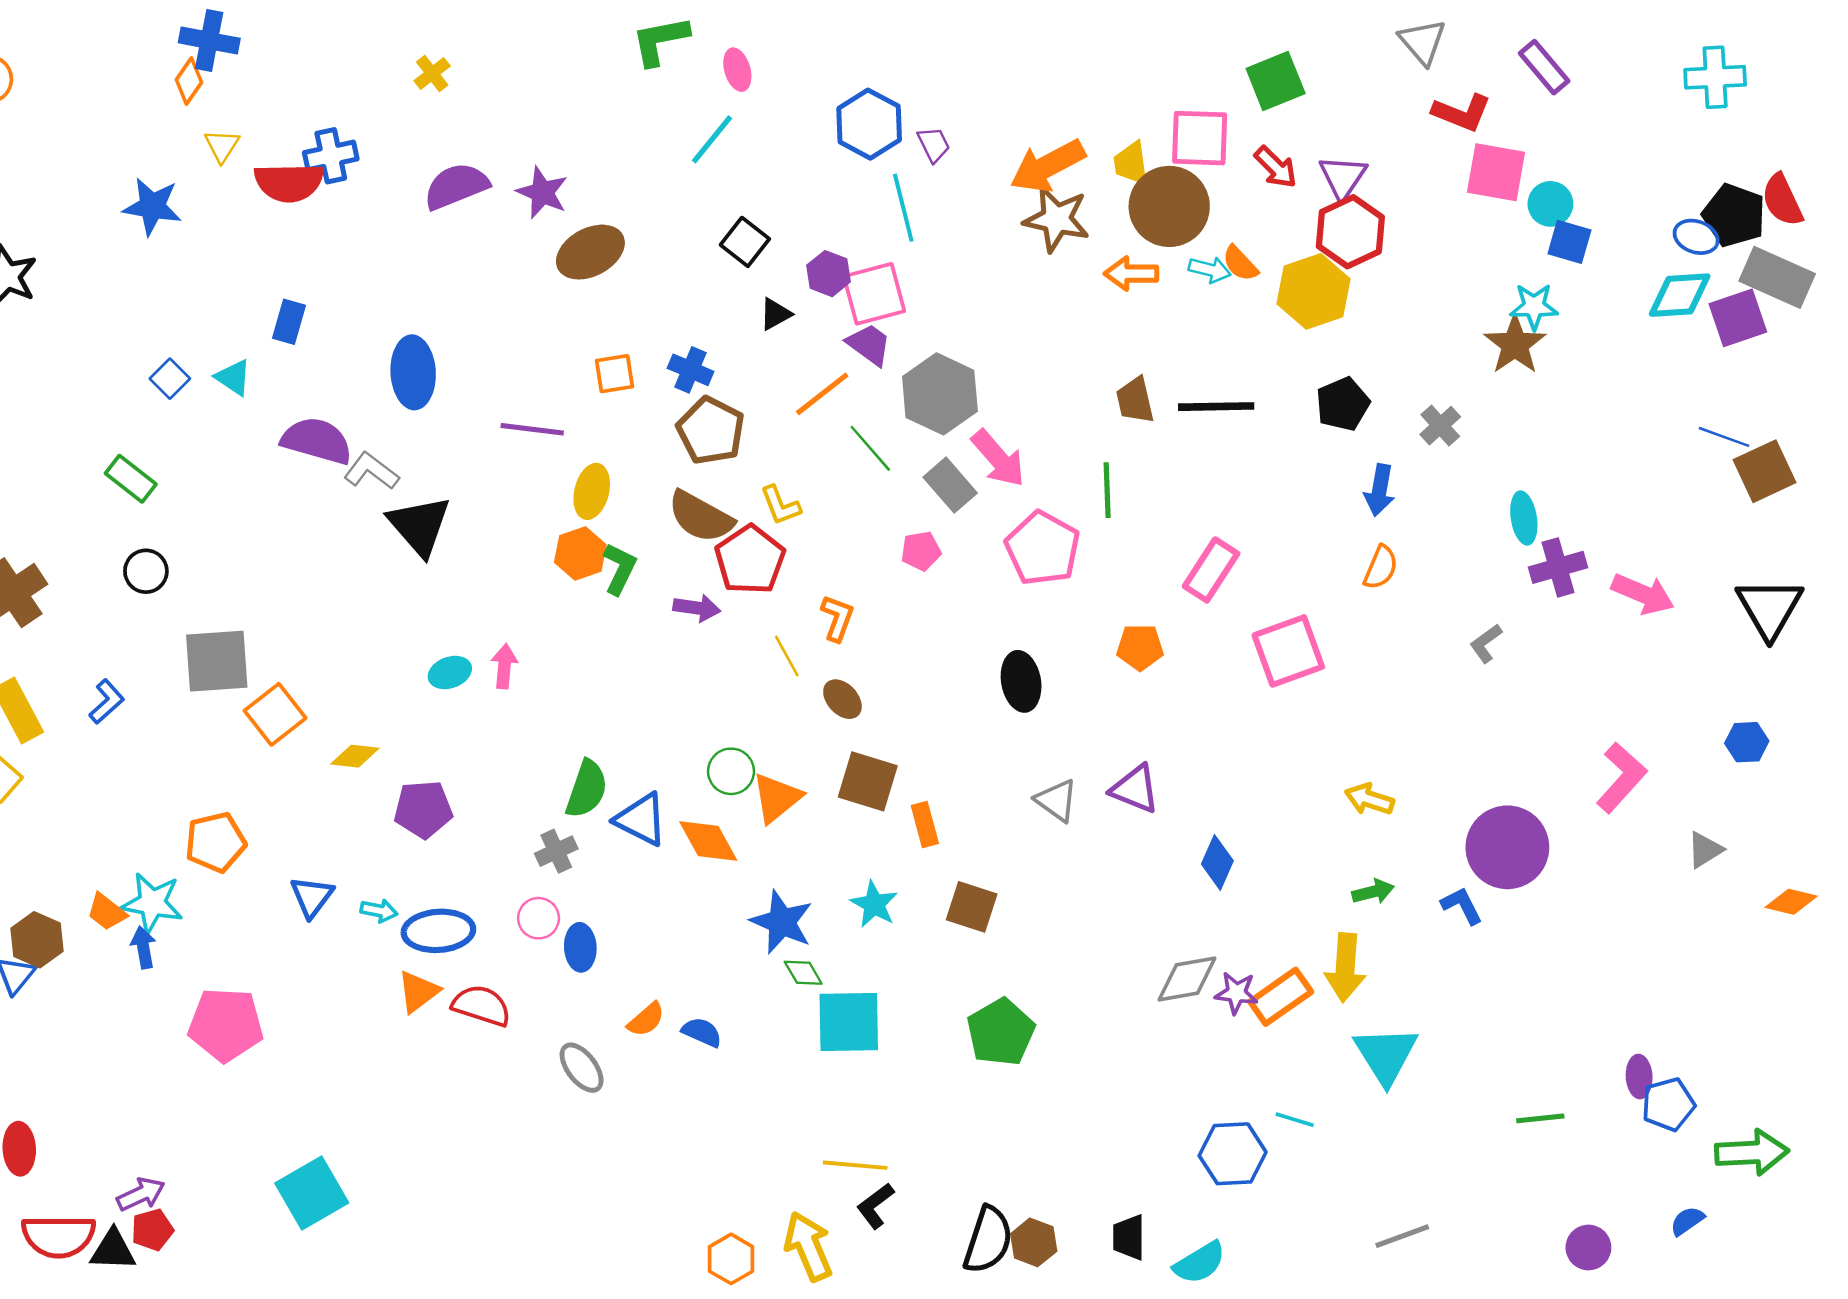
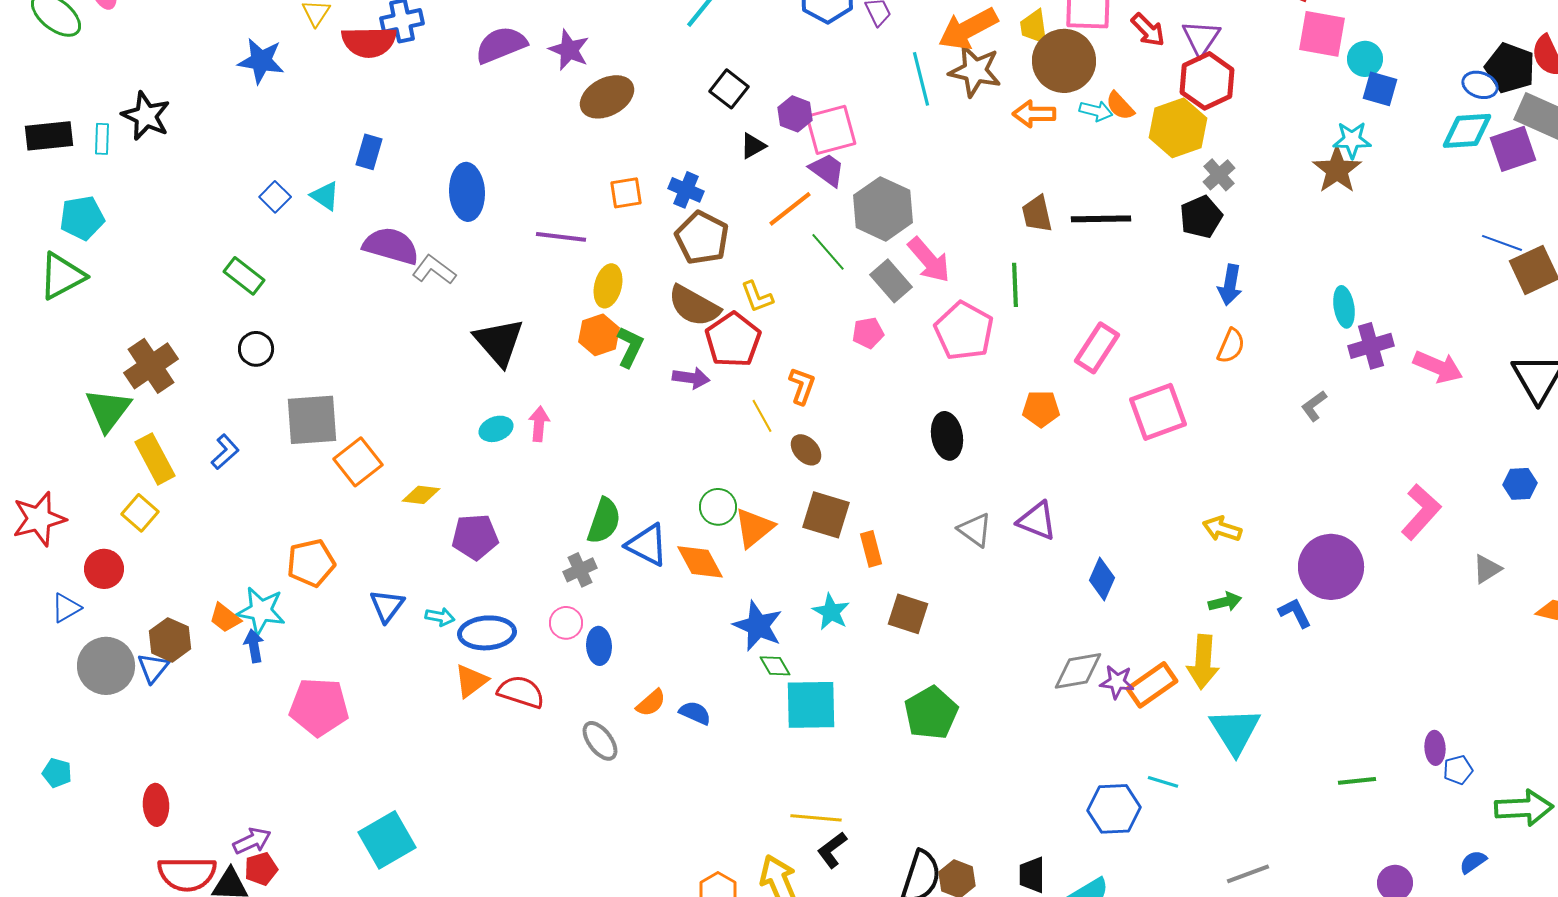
cyan line: (903, 208) -> (921, 79), moved
gray cross: (1440, 426) -> (1219, 175), moved
black triangle: (419, 526) -> (499, 342), moved
blue pentagon: (1668, 1104) -> (1458, 770), size x0.7

